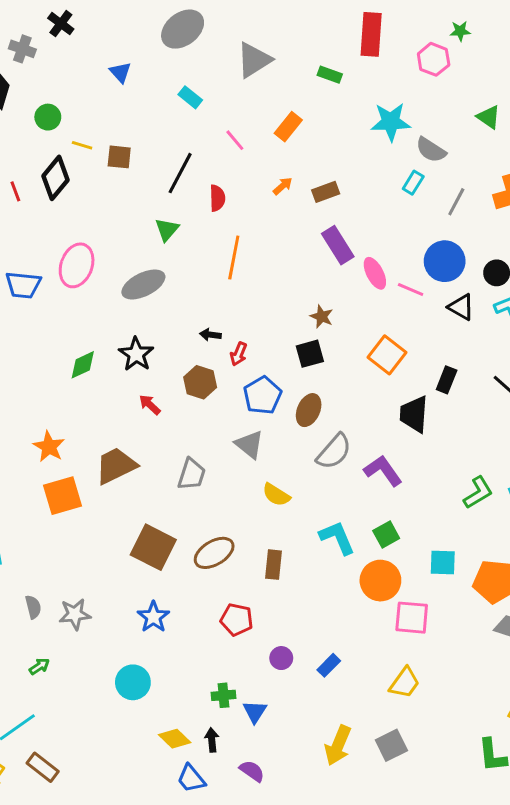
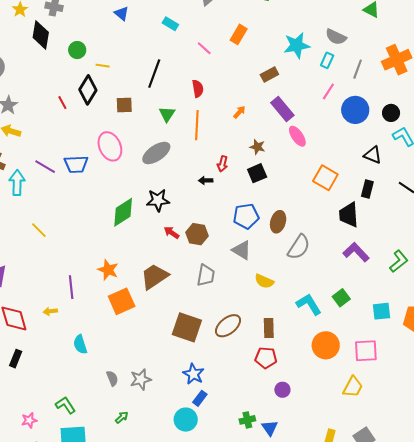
cyan star: (391, 122) -> (297, 45), moved
brown square: (119, 157) -> (124, 105), moved
black line: (180, 173) -> (154, 74), moved
orange arrow: (283, 186) -> (239, 112), moved
orange line: (234, 257) -> (197, 125), moved
pink ellipse: (77, 265) -> (110, 146), turned -36
pink ellipse: (375, 273) -> (297, 136), moved
pink line: (411, 289) -> (328, 91), moved, turned -72
black triangle: (461, 307) -> (373, 155), moved
brown star: (322, 317) -> (257, 147), moved
black star: (136, 354) -> (158, 200), turned -30
red arrow: (239, 354) -> (222, 164), moved
black square: (310, 354) -> (257, 173), moved
green diamond: (83, 365) -> (123, 212), size x1.4
brown hexagon: (200, 382) -> (197, 234), moved
blue pentagon: (263, 395) -> (246, 216), turned 30
purple L-shape: (383, 471) -> (356, 252), moved
orange circle: (380, 581) -> (326, 345), moved
red pentagon: (237, 620) -> (266, 358), moved
blue rectangle: (329, 665) -> (200, 398), moved
yellow trapezoid: (405, 683) -> (353, 387), moved

